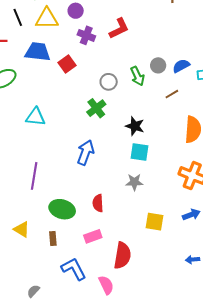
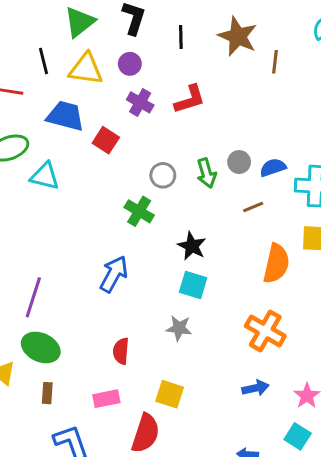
red square: (67, 64) -> (106, 140), turned -30
green cross: (96, 108) -> (139, 211), turned -30
cyan triangle: (36, 117) -> (45, 176), moved
green ellipse: (62, 209) -> (41, 347), moved
yellow square: (154, 222) -> (170, 394), moved

